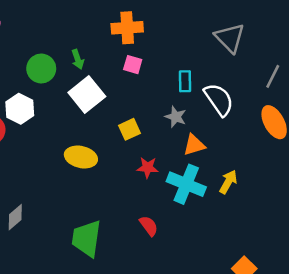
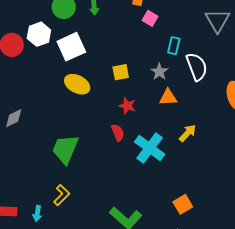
pink square: (133, 65) -> (150, 18), moved
white square: (87, 94) -> (71, 47), moved
cyan cross: (186, 184) -> (150, 148), moved
red semicircle: (149, 226) -> (118, 133), moved

